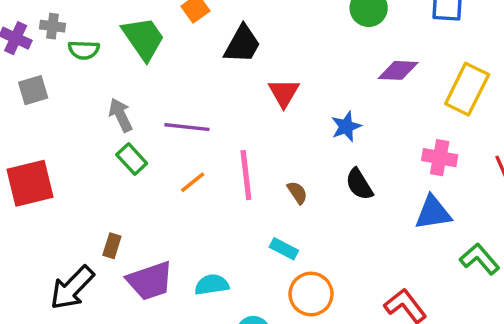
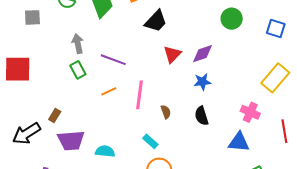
purple diamond: (398, 70) -> (203, 54), moved, turned -35

